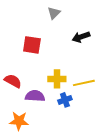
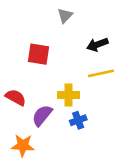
yellow line: (84, 83) -> (101, 73), moved
purple semicircle: (35, 96) -> (42, 115), turned -54

